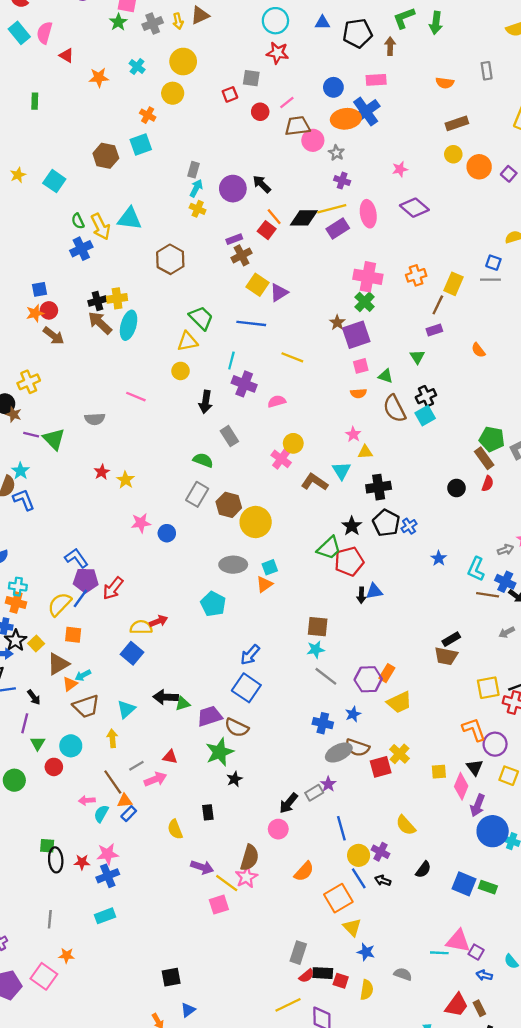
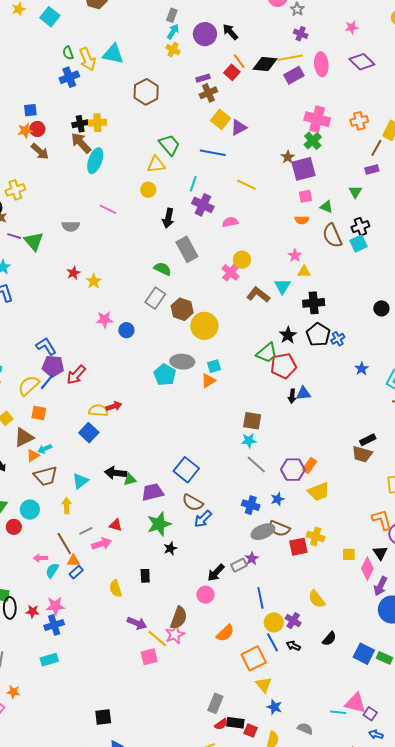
cyan ellipse: (129, 325) -> (95, 161), moved
gray rectangle: (229, 436) -> (187, 249), size x1.4
cyan pentagon: (213, 604) -> (165, 375), moved
blue arrow: (250, 655) -> (203, 519), moved
brown semicircle: (237, 728) -> (193, 503), moved
yellow cross: (399, 754) -> (316, 537), turned -30

